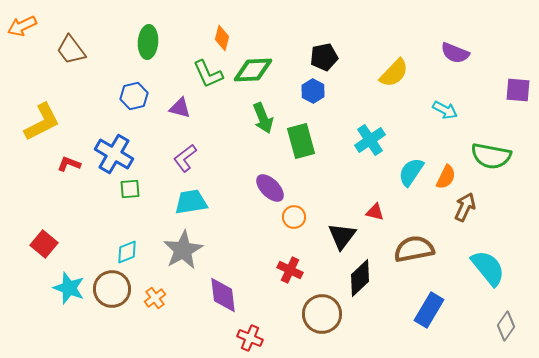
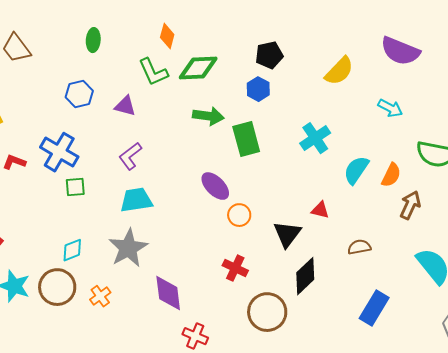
green ellipse: (148, 42) -> (93, 40), size x0.7
purple semicircle: (455, 53) -> (400, 51), size x1.4
green arrow: (263, 118) -> (208, 116), turned -60
brown semicircle: (414, 249) -> (359, 247), size x0.6

